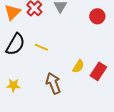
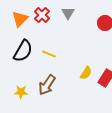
brown arrow: (53, 83) -> (47, 85), moved, turned -125

